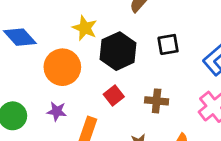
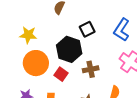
black hexagon: (118, 51) -> (69, 49), moved
orange circle: (62, 67) -> (36, 63), moved

